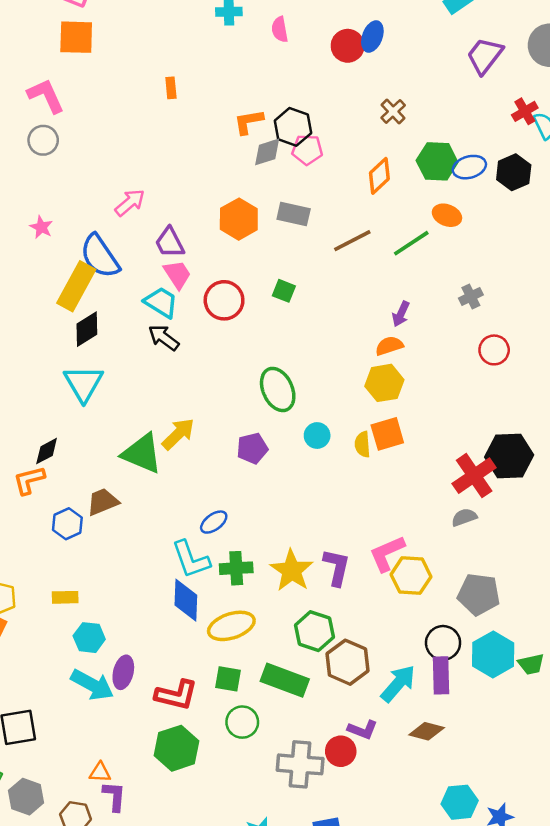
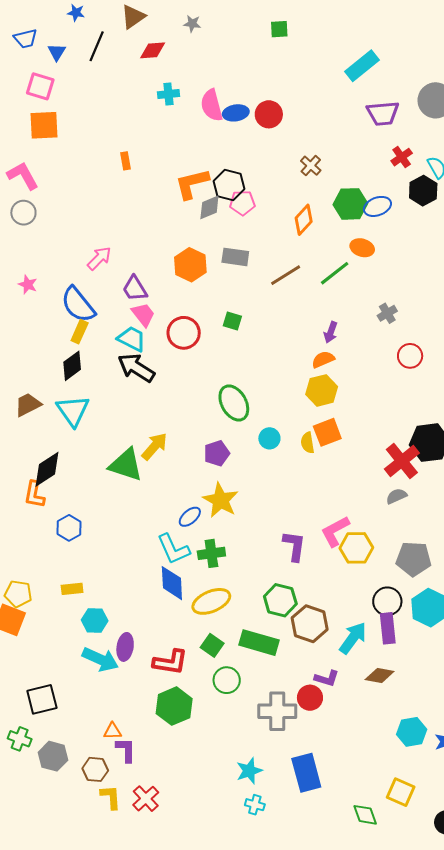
pink semicircle: (280, 29) -> (212, 105), size x1.5
blue ellipse: (372, 36) -> (236, 113), moved, turned 65
purple trapezoid: (485, 56) -> (383, 113), turned -128
red cross: (525, 111) -> (402, 157), moved
orange L-shape: (249, 122) -> (192, 184), size x1.4
black hexagon: (514, 172) -> (423, 191), moved
yellow rectangle: (76, 286) -> (80, 332), moved, size x0.6
black arrow: (164, 338) -> (136, 368), size x1.4
black diamond: (47, 451) -> (47, 469), size x1.5
orange L-shape: (29, 480) -> (34, 494), turned -60
brown trapezoid: (103, 502) -> (28, 405), moved
yellow star: (292, 570) -> (221, 500), moved
green square: (228, 679) -> (212, 645), turned 30

